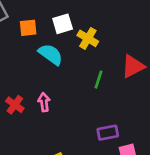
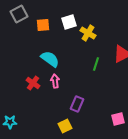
cyan semicircle: (51, 54) -> (50, 59), moved
purple rectangle: (108, 133) -> (77, 104), moved, turned -56

